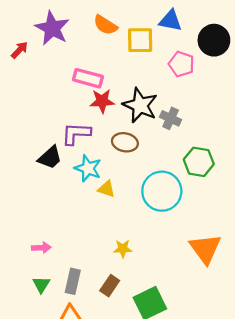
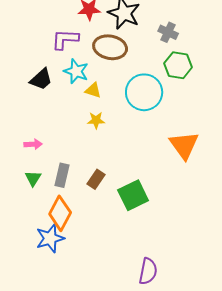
gray cross: (171, 118) -> (168, 32), moved
brown ellipse: (125, 142) -> (110, 47), size x1.4
black trapezoid: (50, 157) -> (41, 79), moved
yellow star: (123, 249) -> (96, 120), moved

